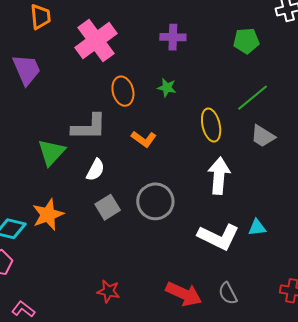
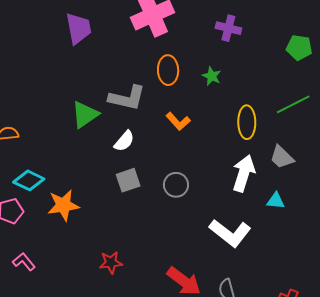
gray trapezoid: (263, 136) -> (282, 157), moved
gray circle: (155, 201) -> (176, 185), size x0.7
orange star: (48, 215) -> (63, 205), moved
cyan triangle: (257, 228) -> (276, 201), moved
red star: (108, 291) -> (111, 262), turned -30

